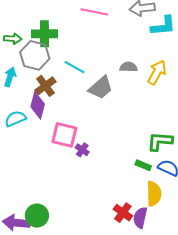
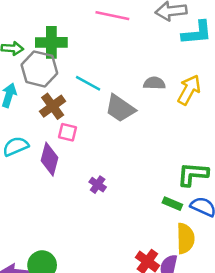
gray trapezoid: (101, 88) -> (120, 108), turned 76
purple diamond: (38, 105) -> (49, 159), moved
pink square: (64, 135) -> (68, 132), moved, size x0.6

